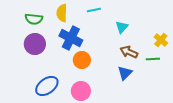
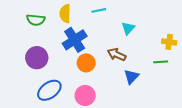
blue cross: (71, 38) -> (75, 40), turned 30
yellow cross: (161, 40) -> (169, 42), turned -32
purple circle: (35, 44) -> (37, 58), moved
brown arrow: (129, 52) -> (117, 55), moved

